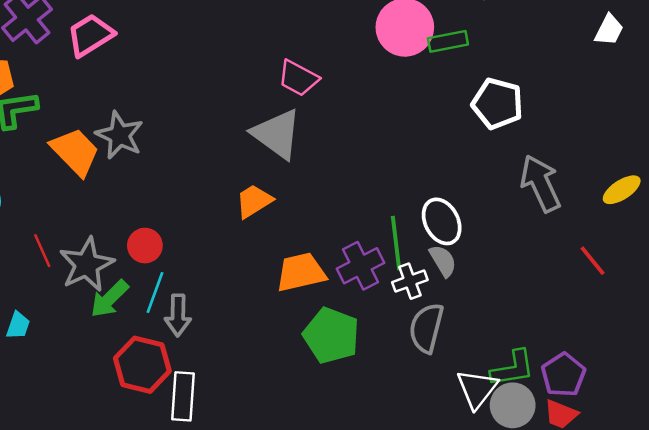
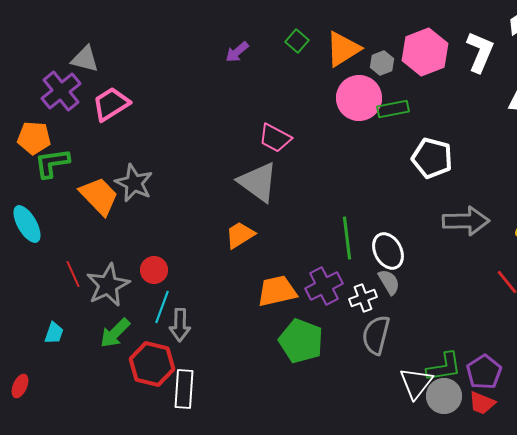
gray arrow: (541, 183) -> (466, 221), turned 114
green line: (396, 243) -> (347, 238), moved
green arrow: (109, 299) -> (115, 333), moved

